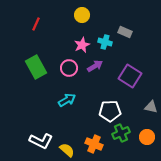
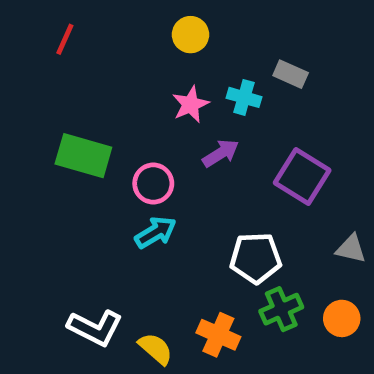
red line: (36, 24) -> (65, 39), moved
green rectangle: (36, 67) -> (83, 156), turned -45
pink circle: (69, 68) -> (153, 184), moved

